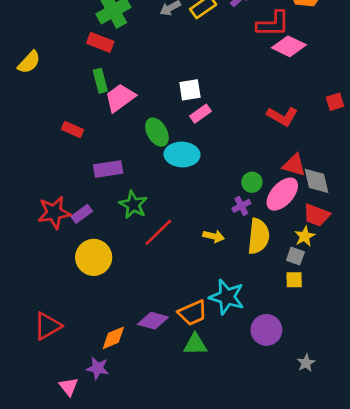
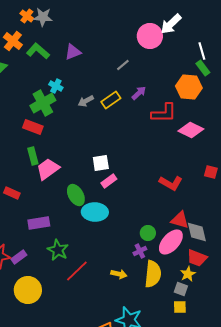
pink diamond: (289, 46) -> (191, 130), moved
red square: (335, 102) -> (211, 172), turned 32

